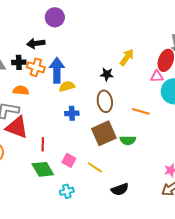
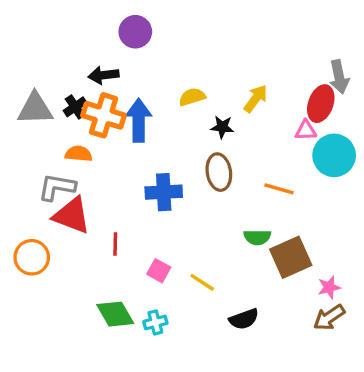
black cross: (19, 62) -> (75, 107), turned -32
orange cross: (36, 67) -> (104, 115), size x1.4
yellow semicircle: (67, 86) -> (192, 97), moved
blue cross: (72, 113) -> (164, 192), size x1.5
brown square: (104, 133) -> (291, 257), moved
green diamond: (43, 169) -> (115, 314), moved

